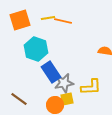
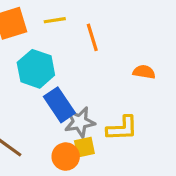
orange line: (63, 21) -> (92, 37), moved, turned 60

